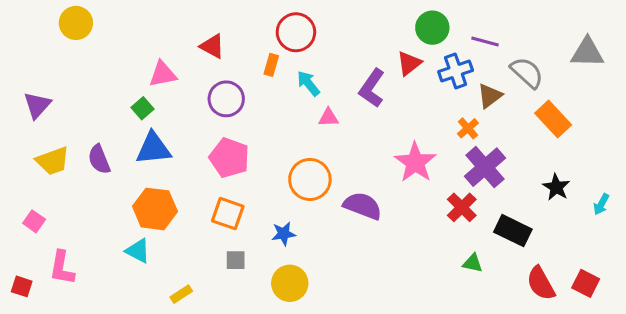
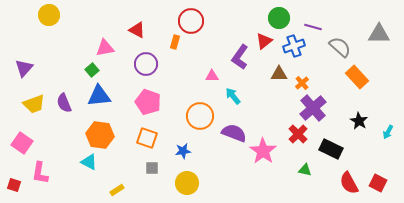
cyan arrow: (308, 83) -> (233, 96), moved
brown triangle: (490, 96) -> (279, 74), moved, turned 36
pink star: (415, 162) -> (263, 151), moved
pink square: (34, 221) -> (22, 143), size x1.5

